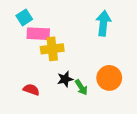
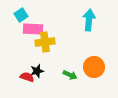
black star: (65, 79) -> (37, 71), moved
green arrow: (81, 87) -> (70, 75), turned -32

